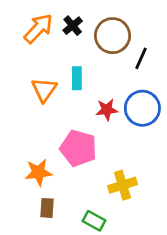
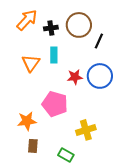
black cross: (73, 26) -> (51, 28), moved, turned 32

